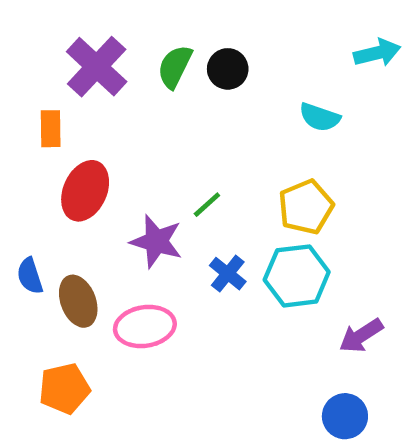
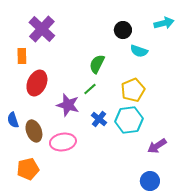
green semicircle: (175, 67) -> (97, 64), moved
black circle: (228, 69) -> (123, 30), moved

